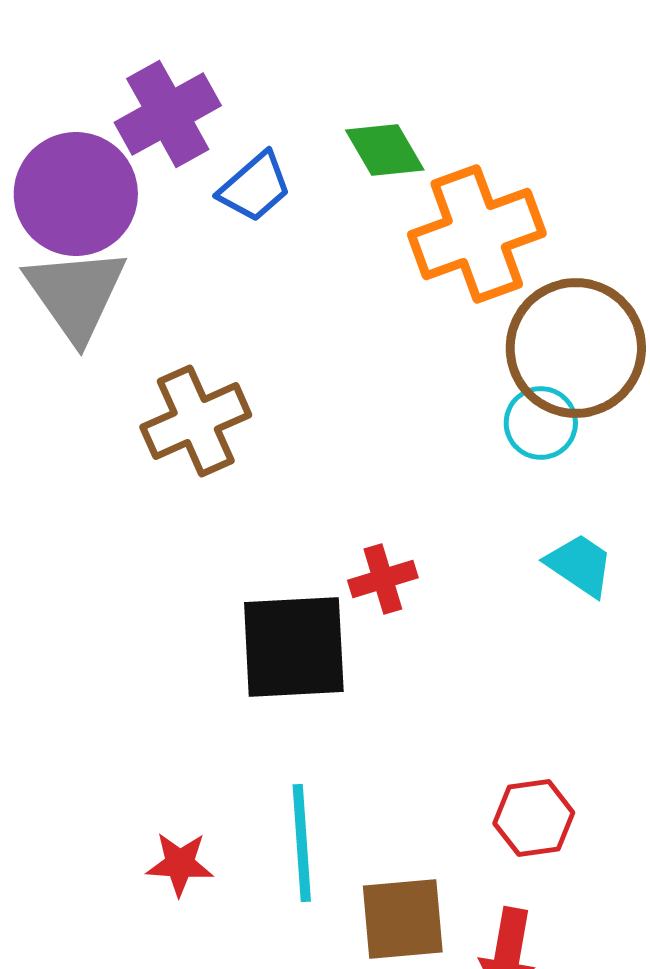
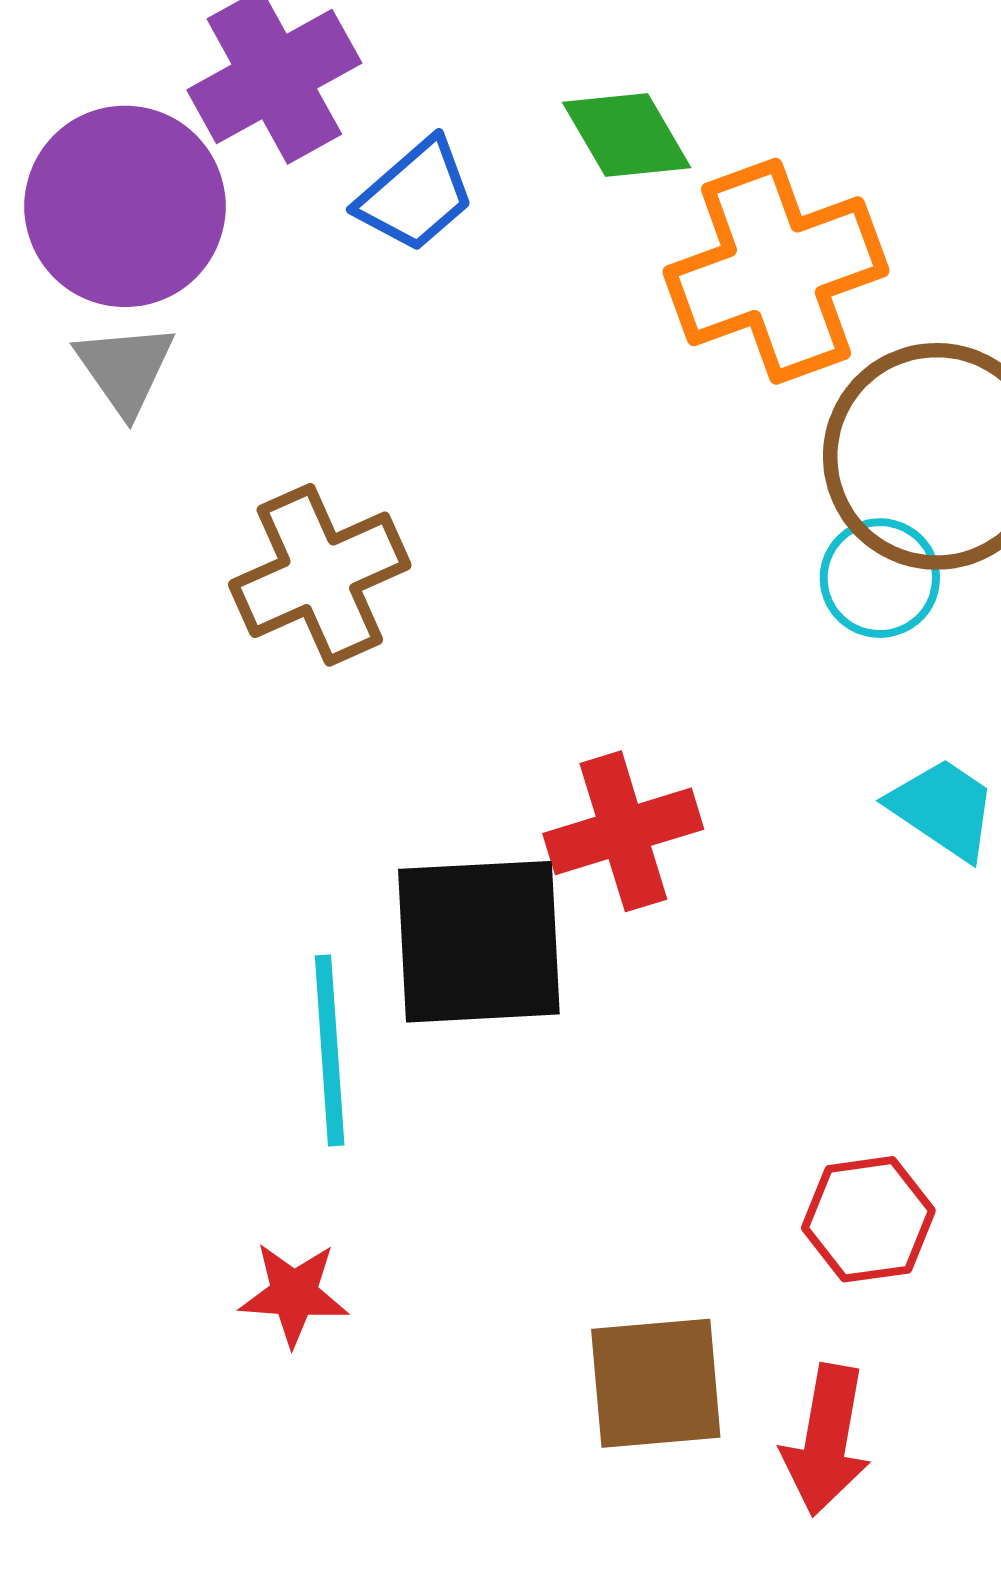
gray triangle: (76, 294) -> (125, 369), size x0.6
red cross: (383, 579) -> (623, 831), size x1.4
cyan line: (302, 843) -> (330, 1050), moved

